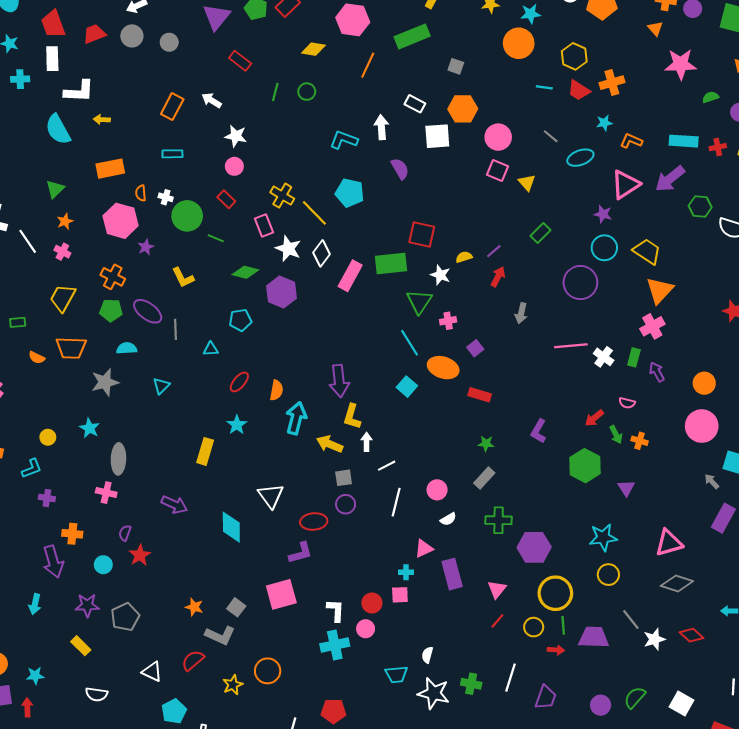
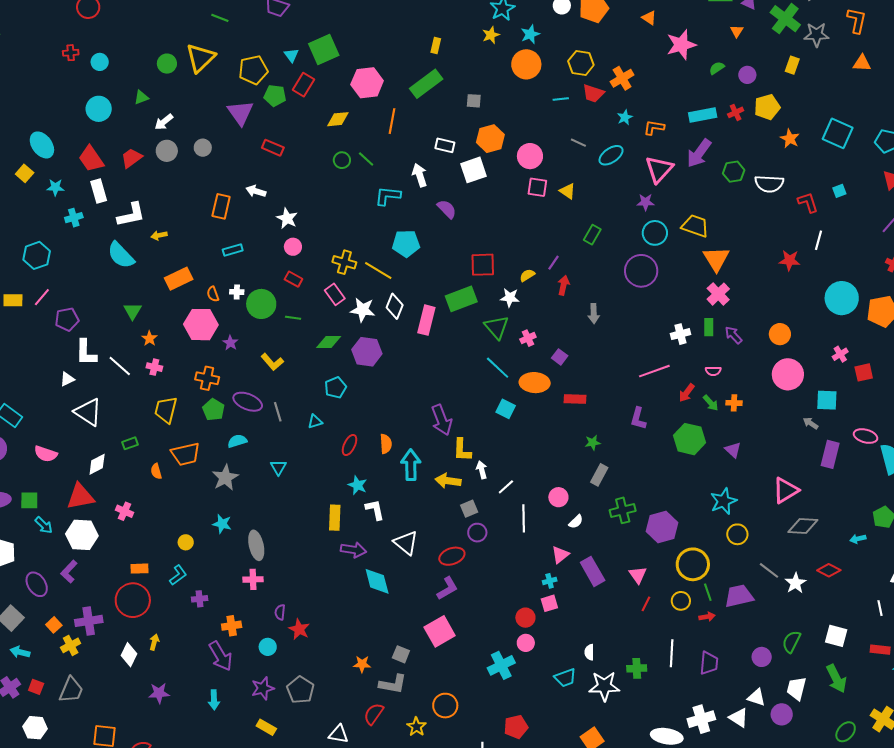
green line: (275, 92) -> (366, 159), moved, turned -48
white star: (236, 136) -> (287, 218), turned 30
green pentagon: (111, 310) -> (214, 410), turned -30
pink line: (571, 346) -> (654, 371), moved
white cross: (604, 357) -> (680, 334), turned -36
orange semicircle: (37, 358) -> (156, 471), turned 63
purple arrow: (174, 505) -> (353, 550), moved
white L-shape: (336, 610) -> (375, 510), moved

